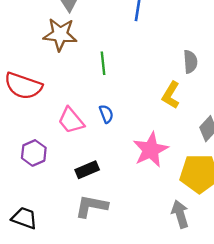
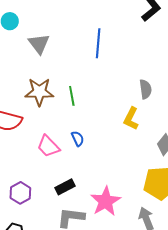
brown star: (60, 34) -> (39, 92), moved
pink star: (151, 150) -> (105, 201), moved
purple hexagon: (34, 153) -> (20, 193), moved

